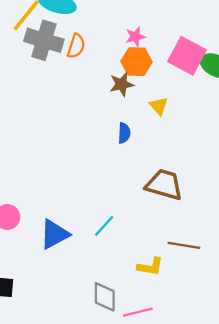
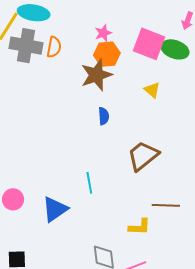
brown star: (122, 84) -> (96, 75), size x1.5
yellow triangle: (159, 106) -> (152, 90), moved
brown trapezoid: (164, 185) -> (143, 156), turned -48
cyan line: (104, 226) -> (89, 183), moved, turned -45

